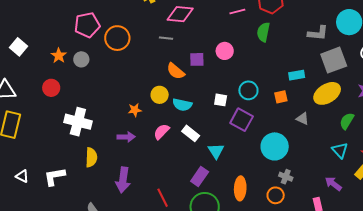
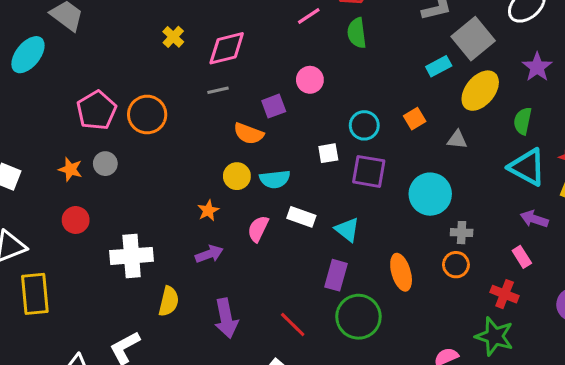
cyan rectangle: (297, 75) -> (439, 66), moved
cyan triangle: (340, 150) -> (527, 167), size x1.5
yellow semicircle: (91, 157) -> (169, 301), turned 30

